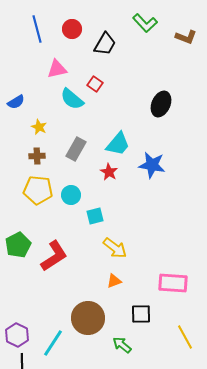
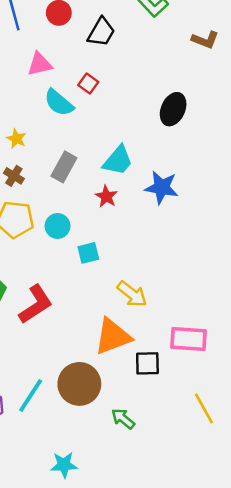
brown L-shape: (186, 37) -> (205, 40), moved
brown cross: (37, 156) -> (14, 176), turned 35
yellow arrow: (115, 248) -> (132, 294), moved
orange triangle: (114, 281) -> (113, 336), size x2.0
black square: (141, 314) -> (147, 363), moved
cyan line: (53, 343) -> (31, 396), moved

